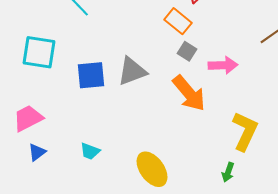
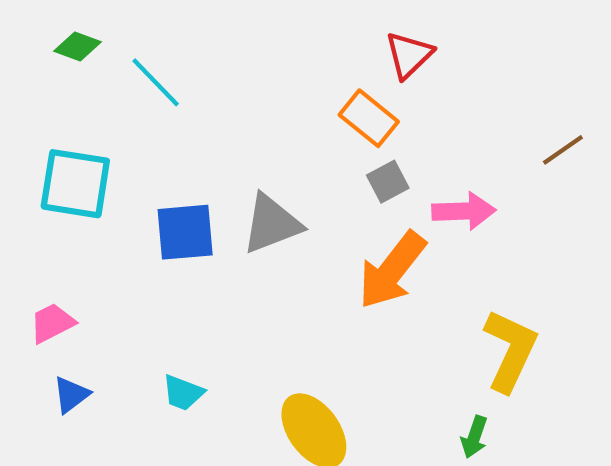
gray square: (187, 51) -> (388, 182), turned 30
orange arrow: (189, 93) -> (392, 270), turned 78
pink trapezoid: (28, 118) -> (52, 323), size x0.7

